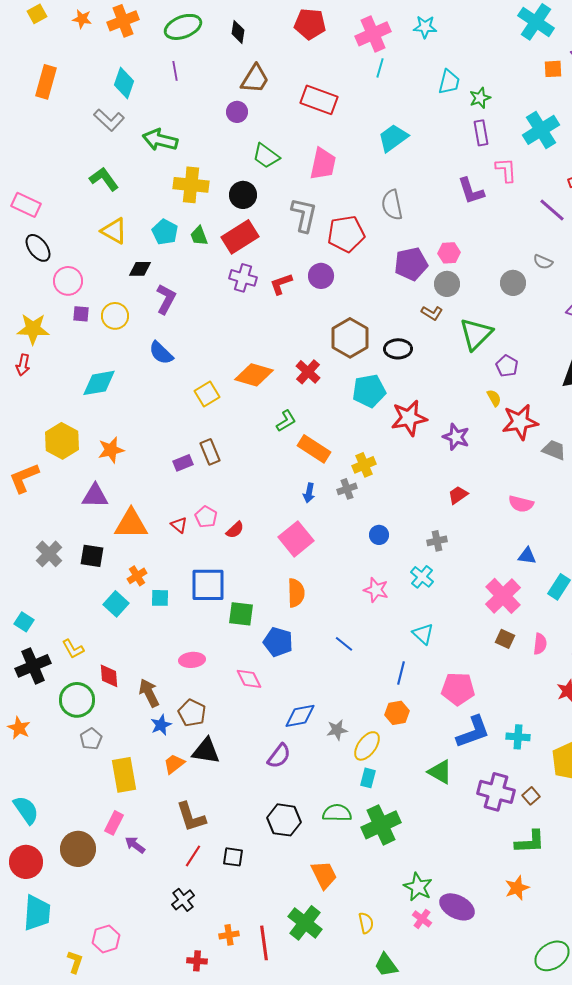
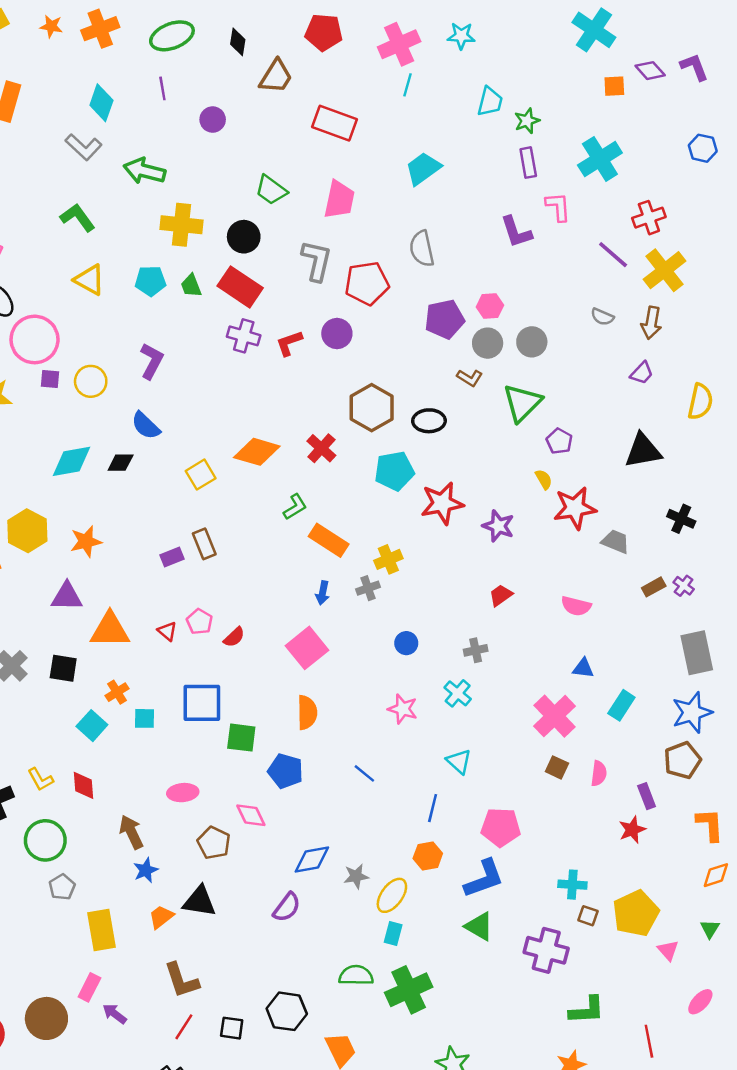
brown trapezoid: (255, 79) -> (276, 77), moved
purple circle: (237, 112) -> (213, 120), moved
cyan pentagon: (165, 232) -> (150, 281), turned -30
red rectangle: (240, 237) -> (240, 287), turned 66
black diamond: (140, 269) -> (121, 463), moved
pink circle: (68, 281) -> (35, 339), size x1.4
gray circle: (513, 283) -> (532, 342), moved
red diamond: (109, 676) -> (84, 785), moved
brown pentagon: (192, 713) -> (214, 843), moved
blue L-shape: (473, 732) -> (484, 879), moved
brown square: (531, 796) -> (588, 916), moved, turned -30
black hexagon: (284, 820) -> (287, 1011), moved

